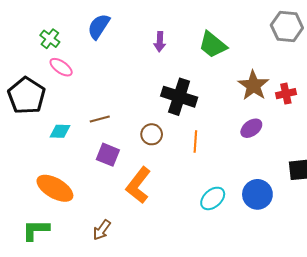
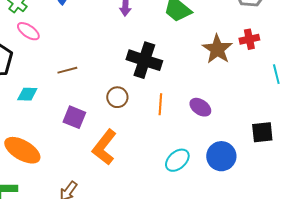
red cross: (286, 94) -> (249, 39), moved
brown line: (100, 119) -> (67, 70), moved
purple ellipse: (251, 128) -> (200, 107), moved, turned 70

